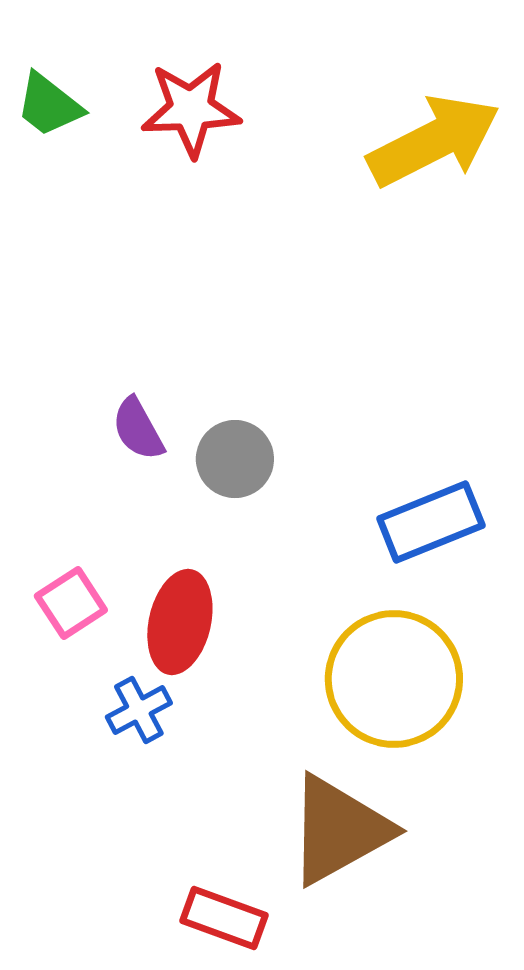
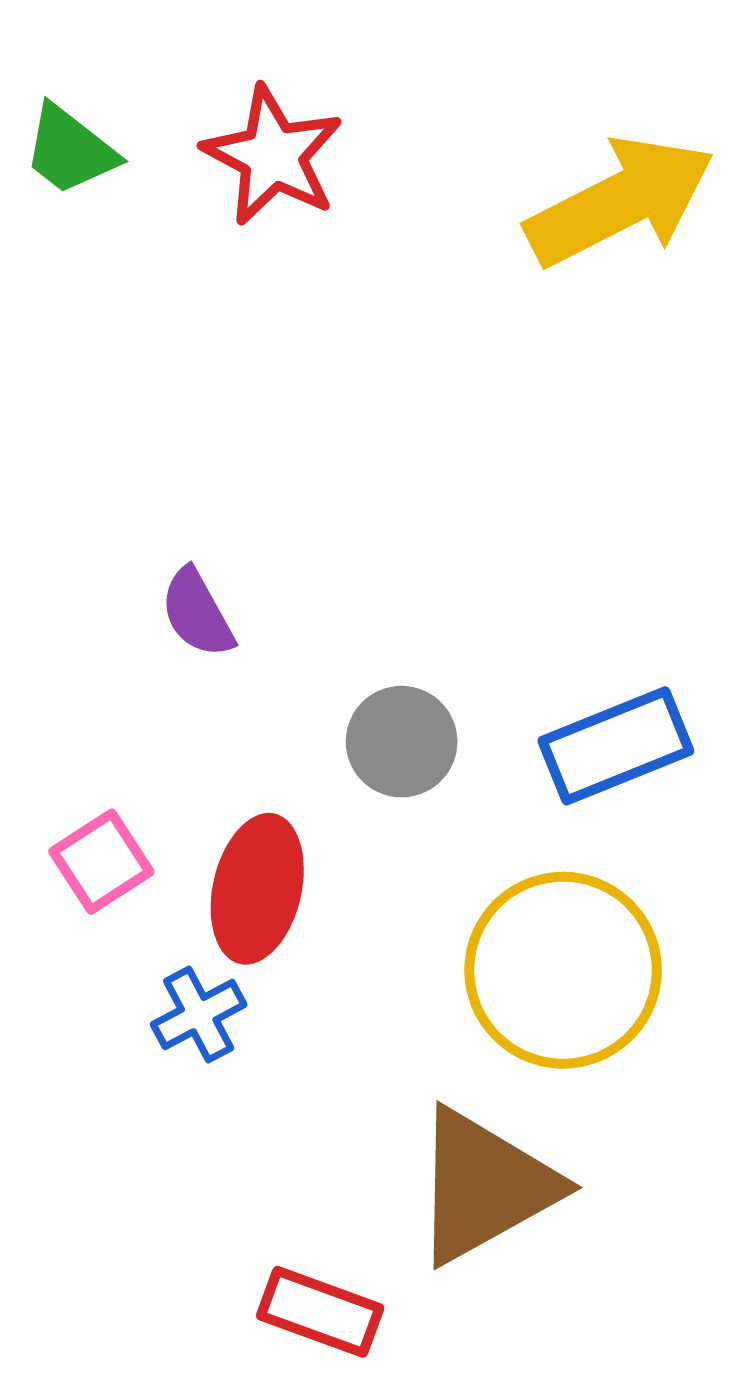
red star: (191, 109) -> (273, 156), turned 30
gray circle: (235, 459) -> (402, 742), moved

